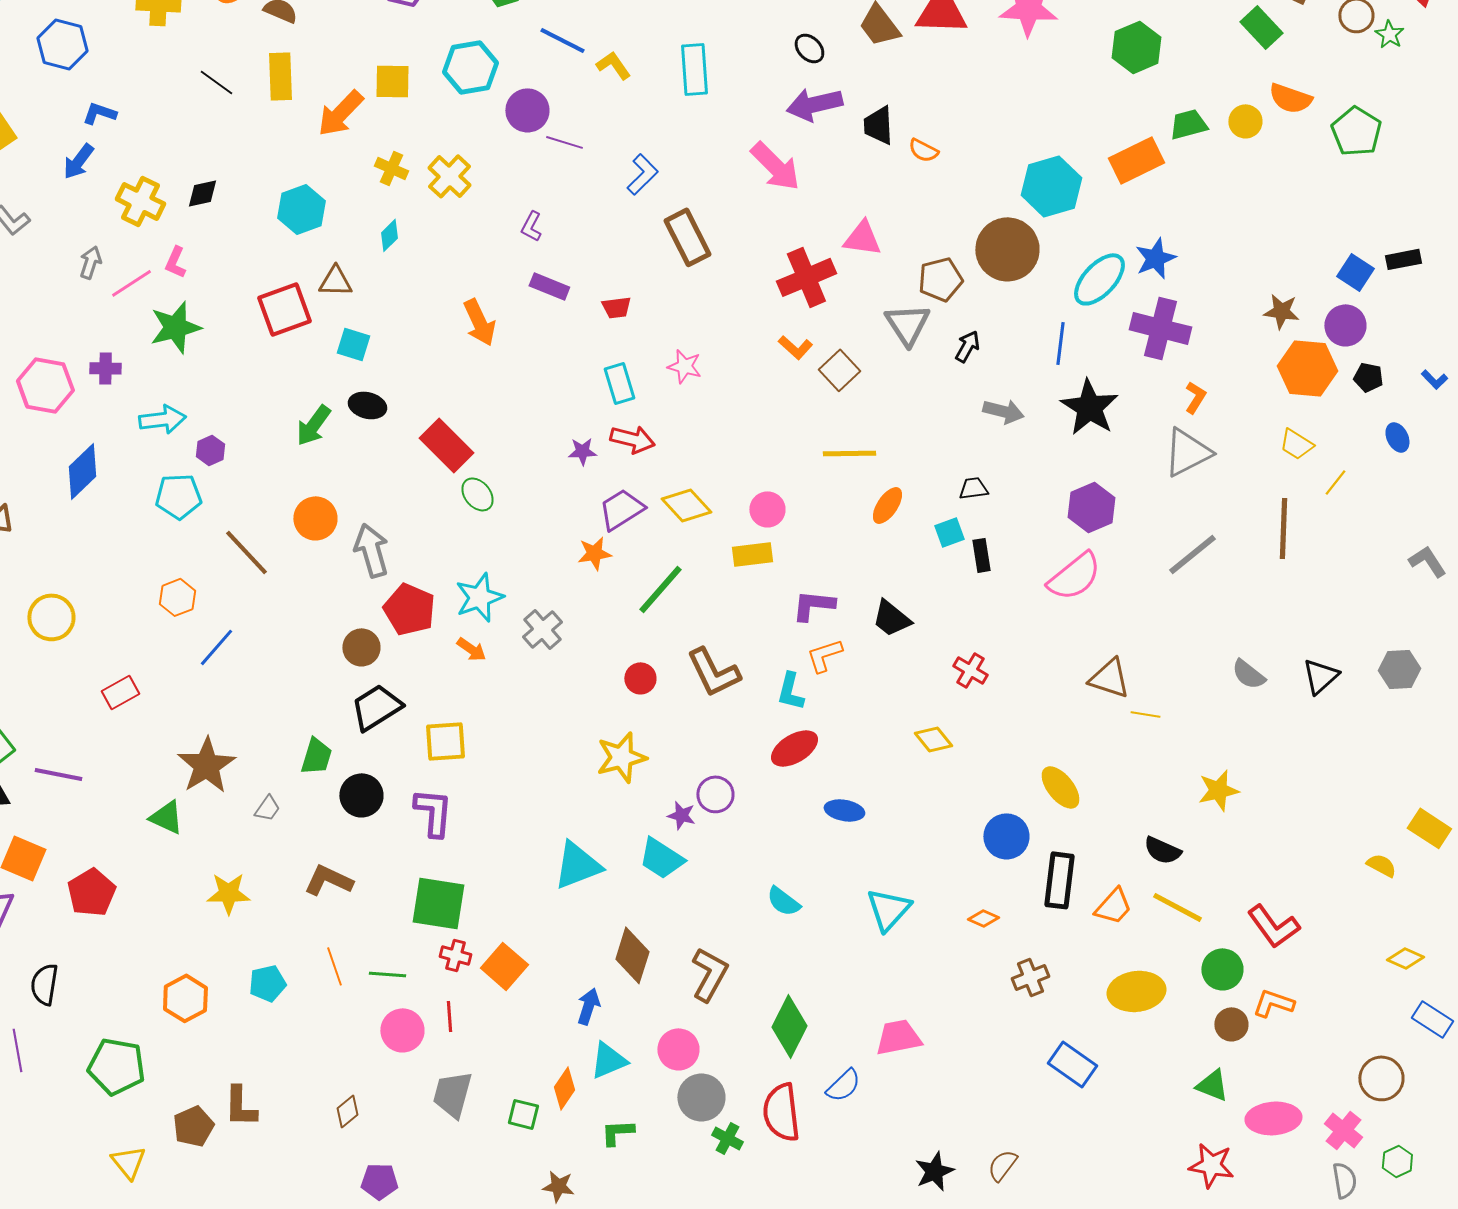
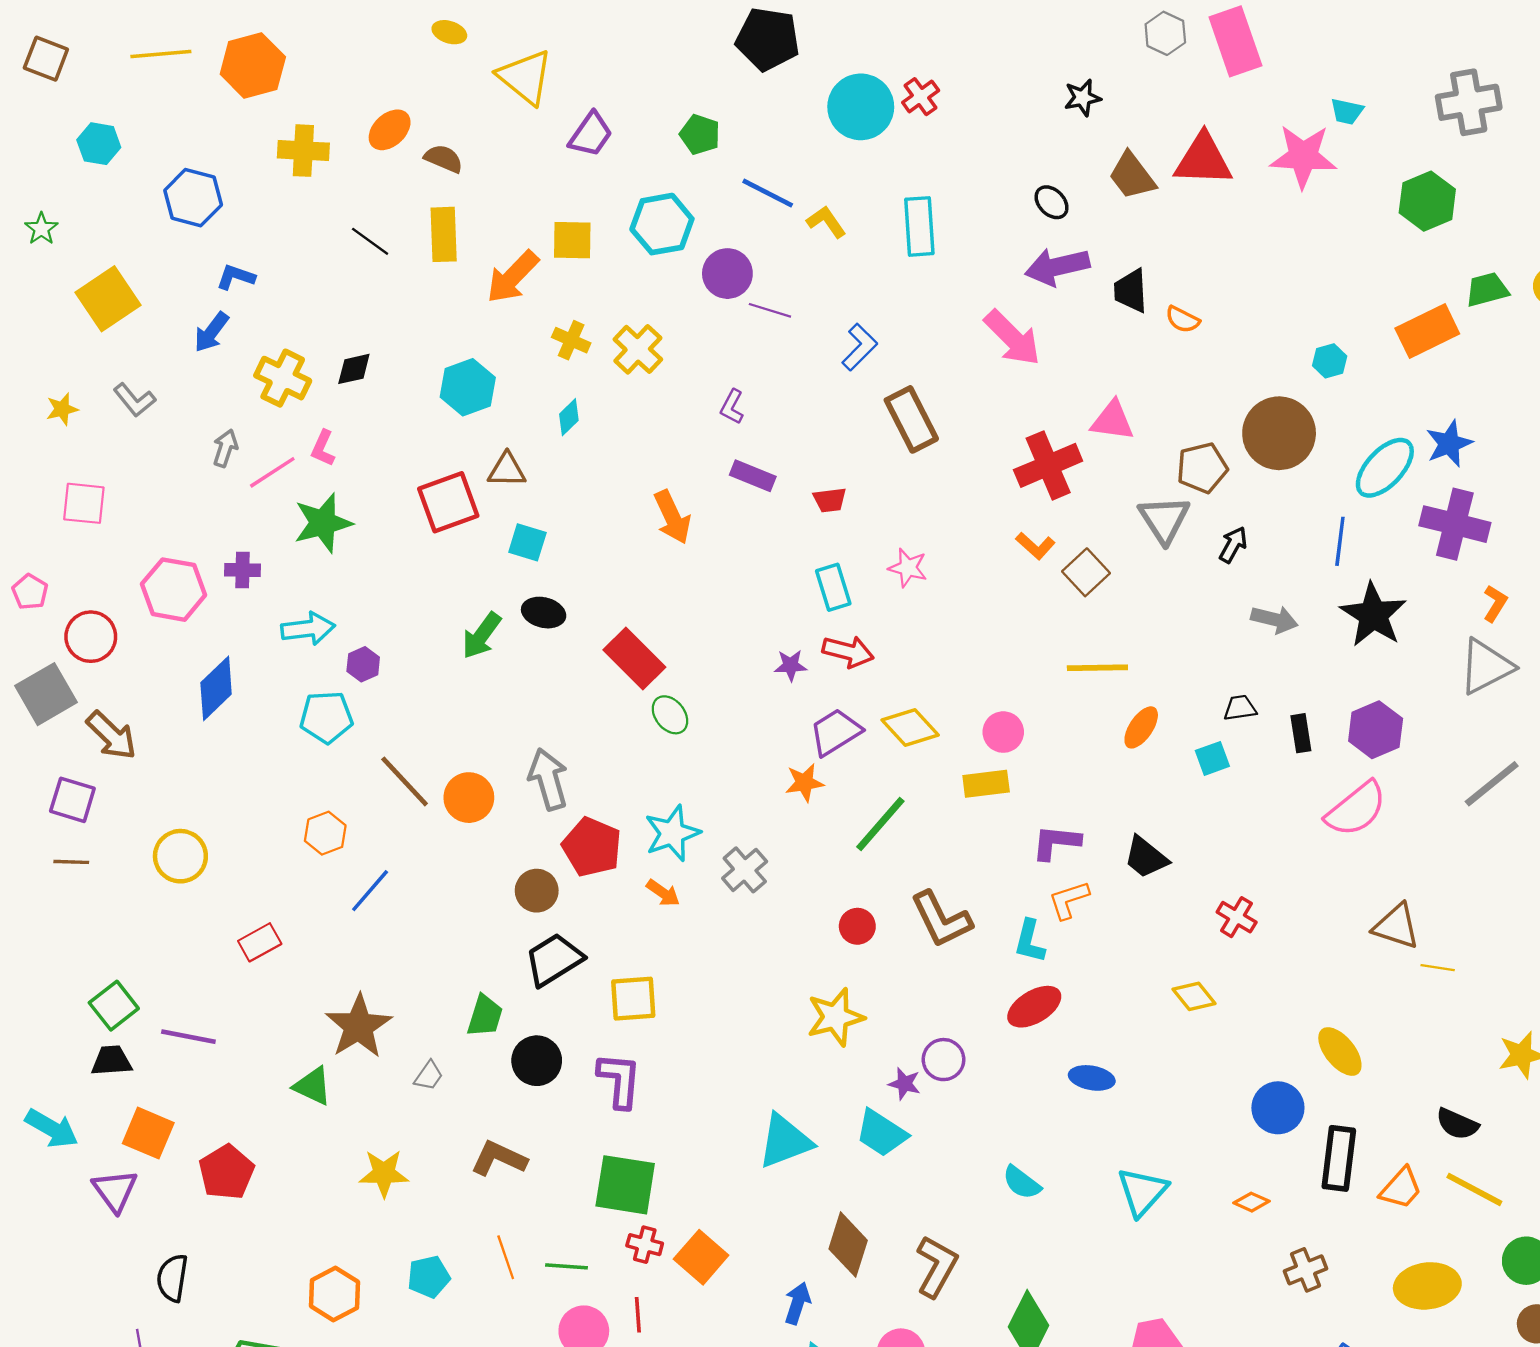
cyan hexagon: (1051, 186) -> (1330, 361), size x0.5
orange circle: (315, 518) -> (469, 798), moved
black rectangle: (981, 555) -> (1301, 733), moved

